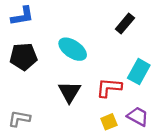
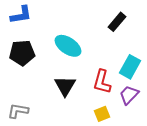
red L-shape: (109, 88) -> (102, 82), turned -80
purple trapezoid: (138, 116) -> (129, 95), moved, turned -75

